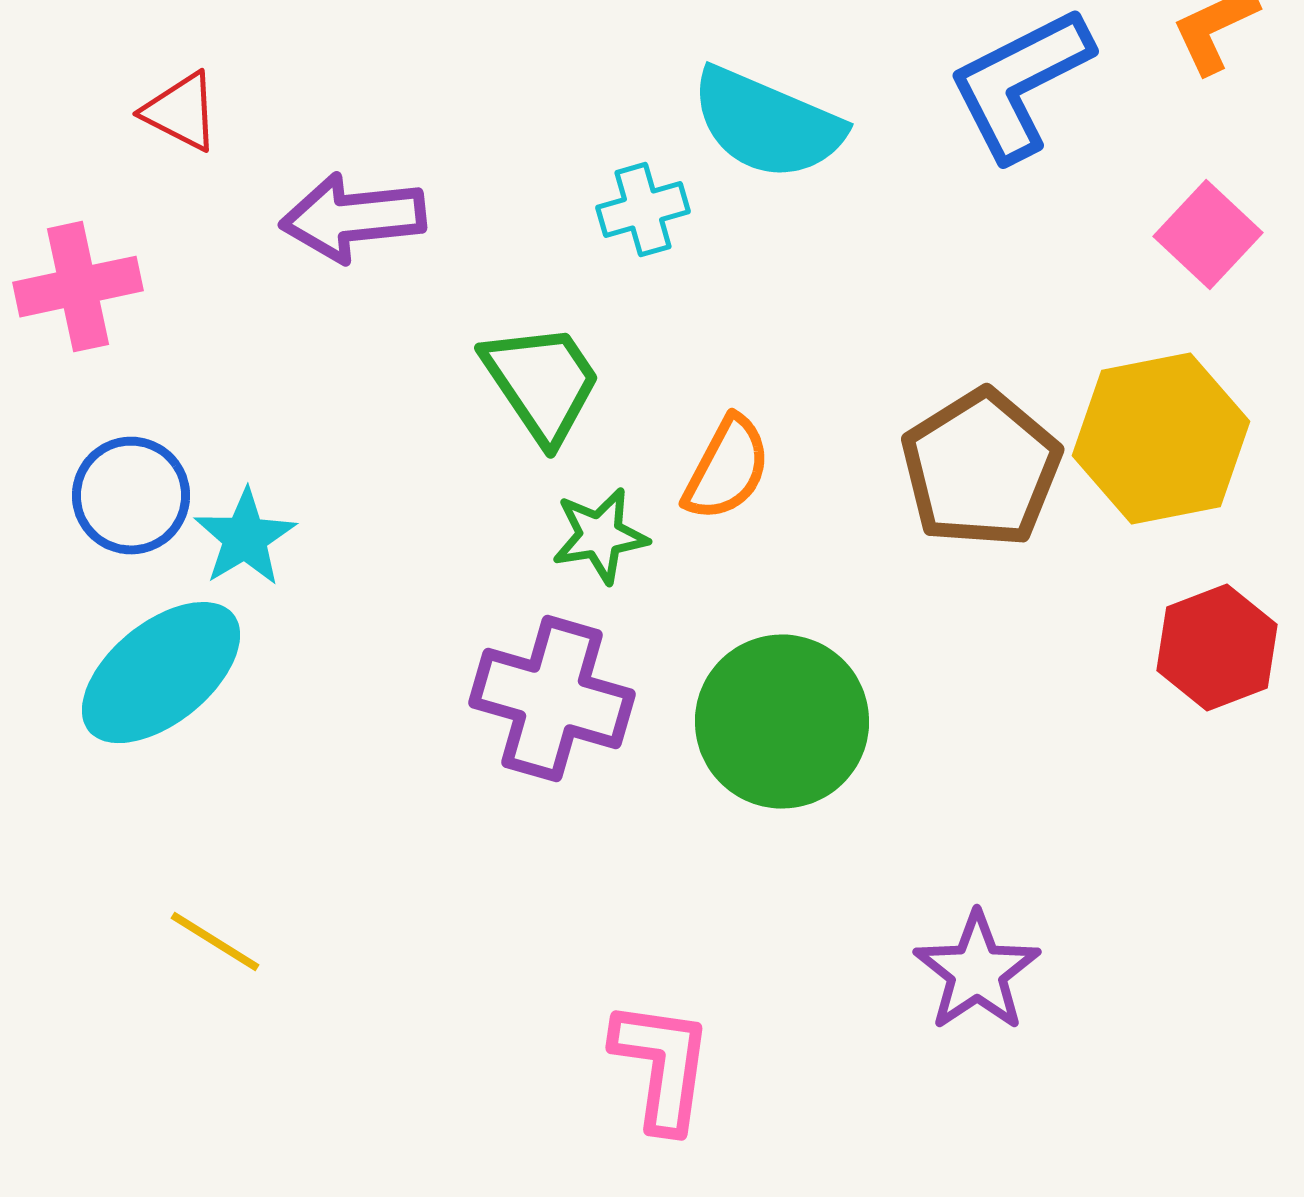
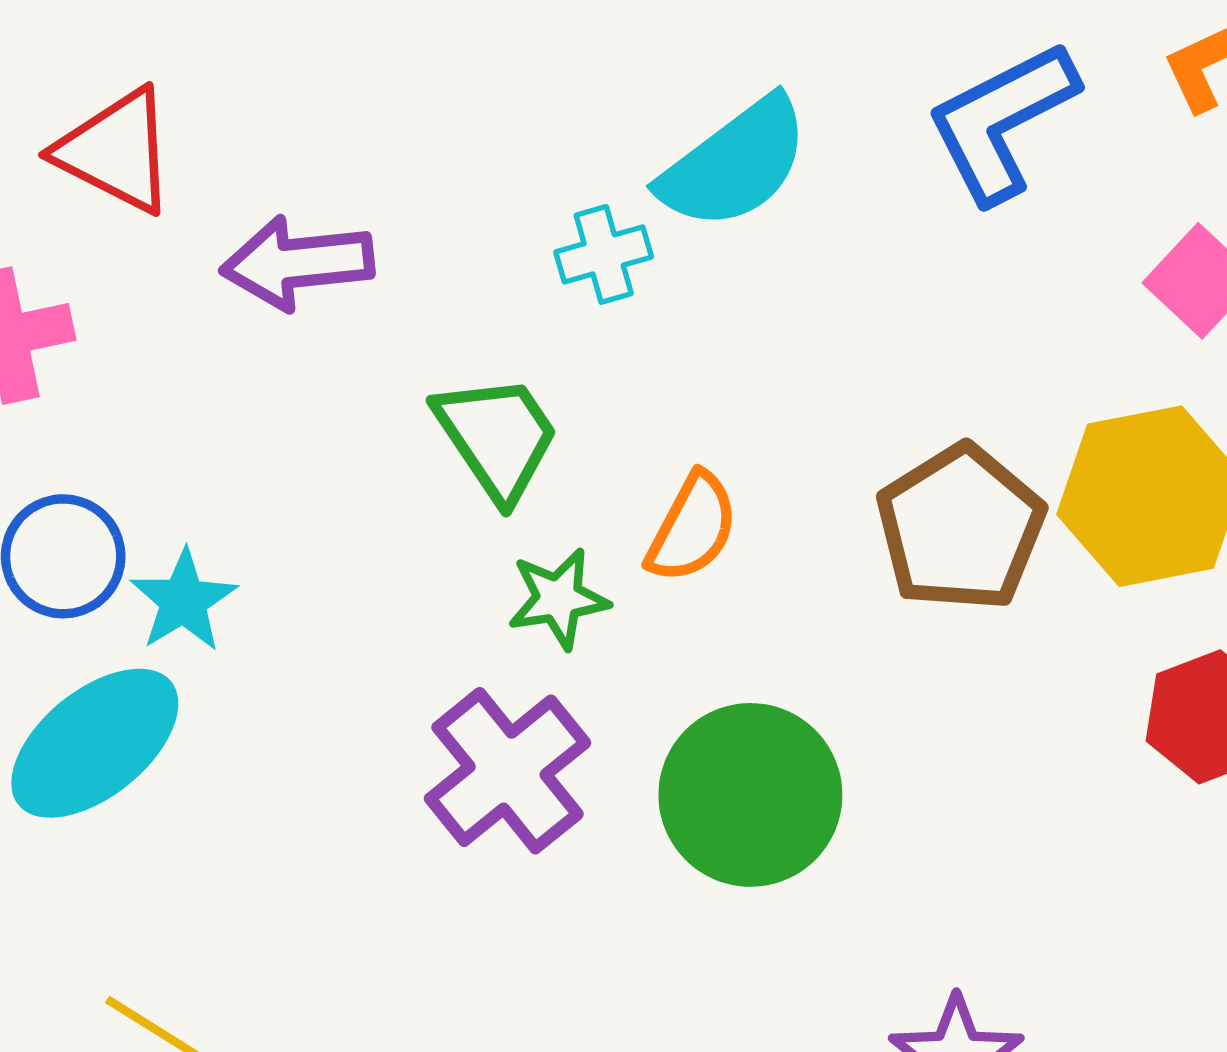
red triangle: (181, 112) -> (116, 151), size x1.5
cyan semicircle: (767, 124) -> (735, 164), turned -60
purple cross: (552, 699) -> (508, 771), turned 35

